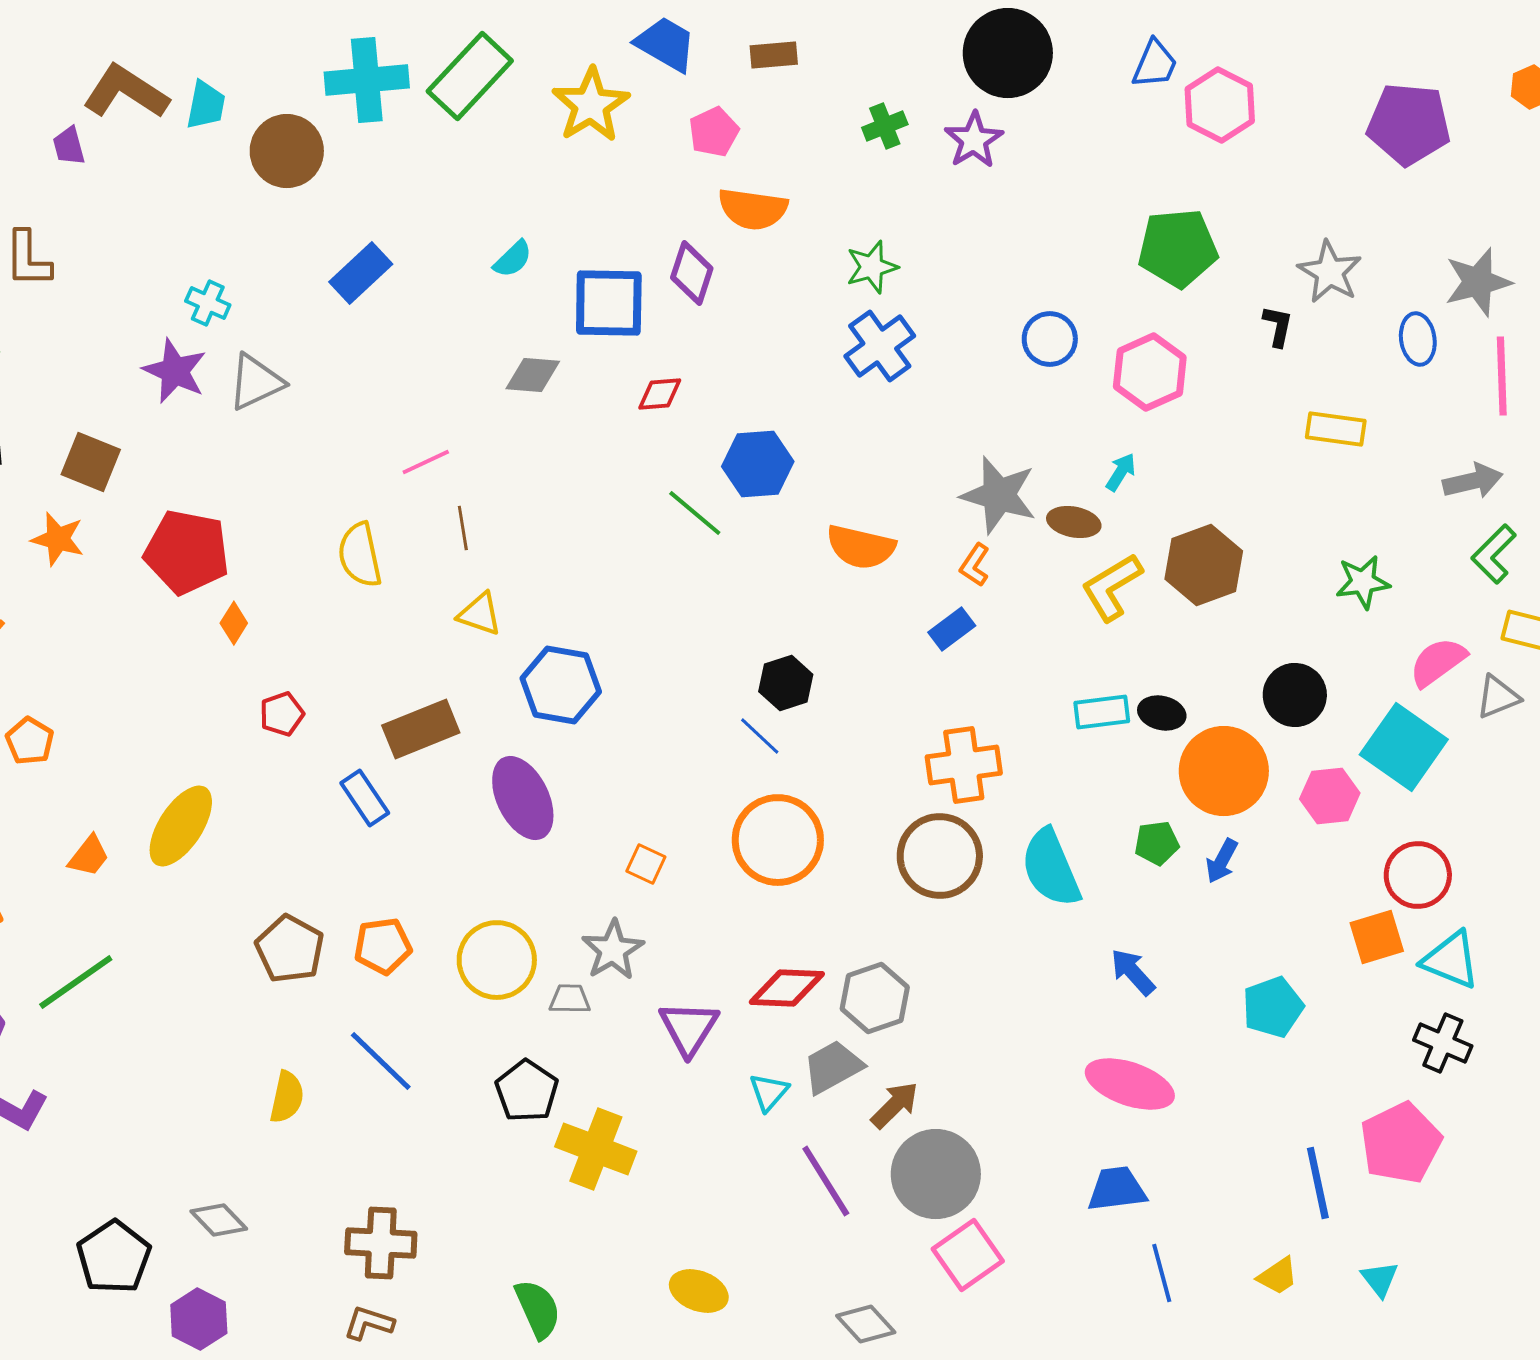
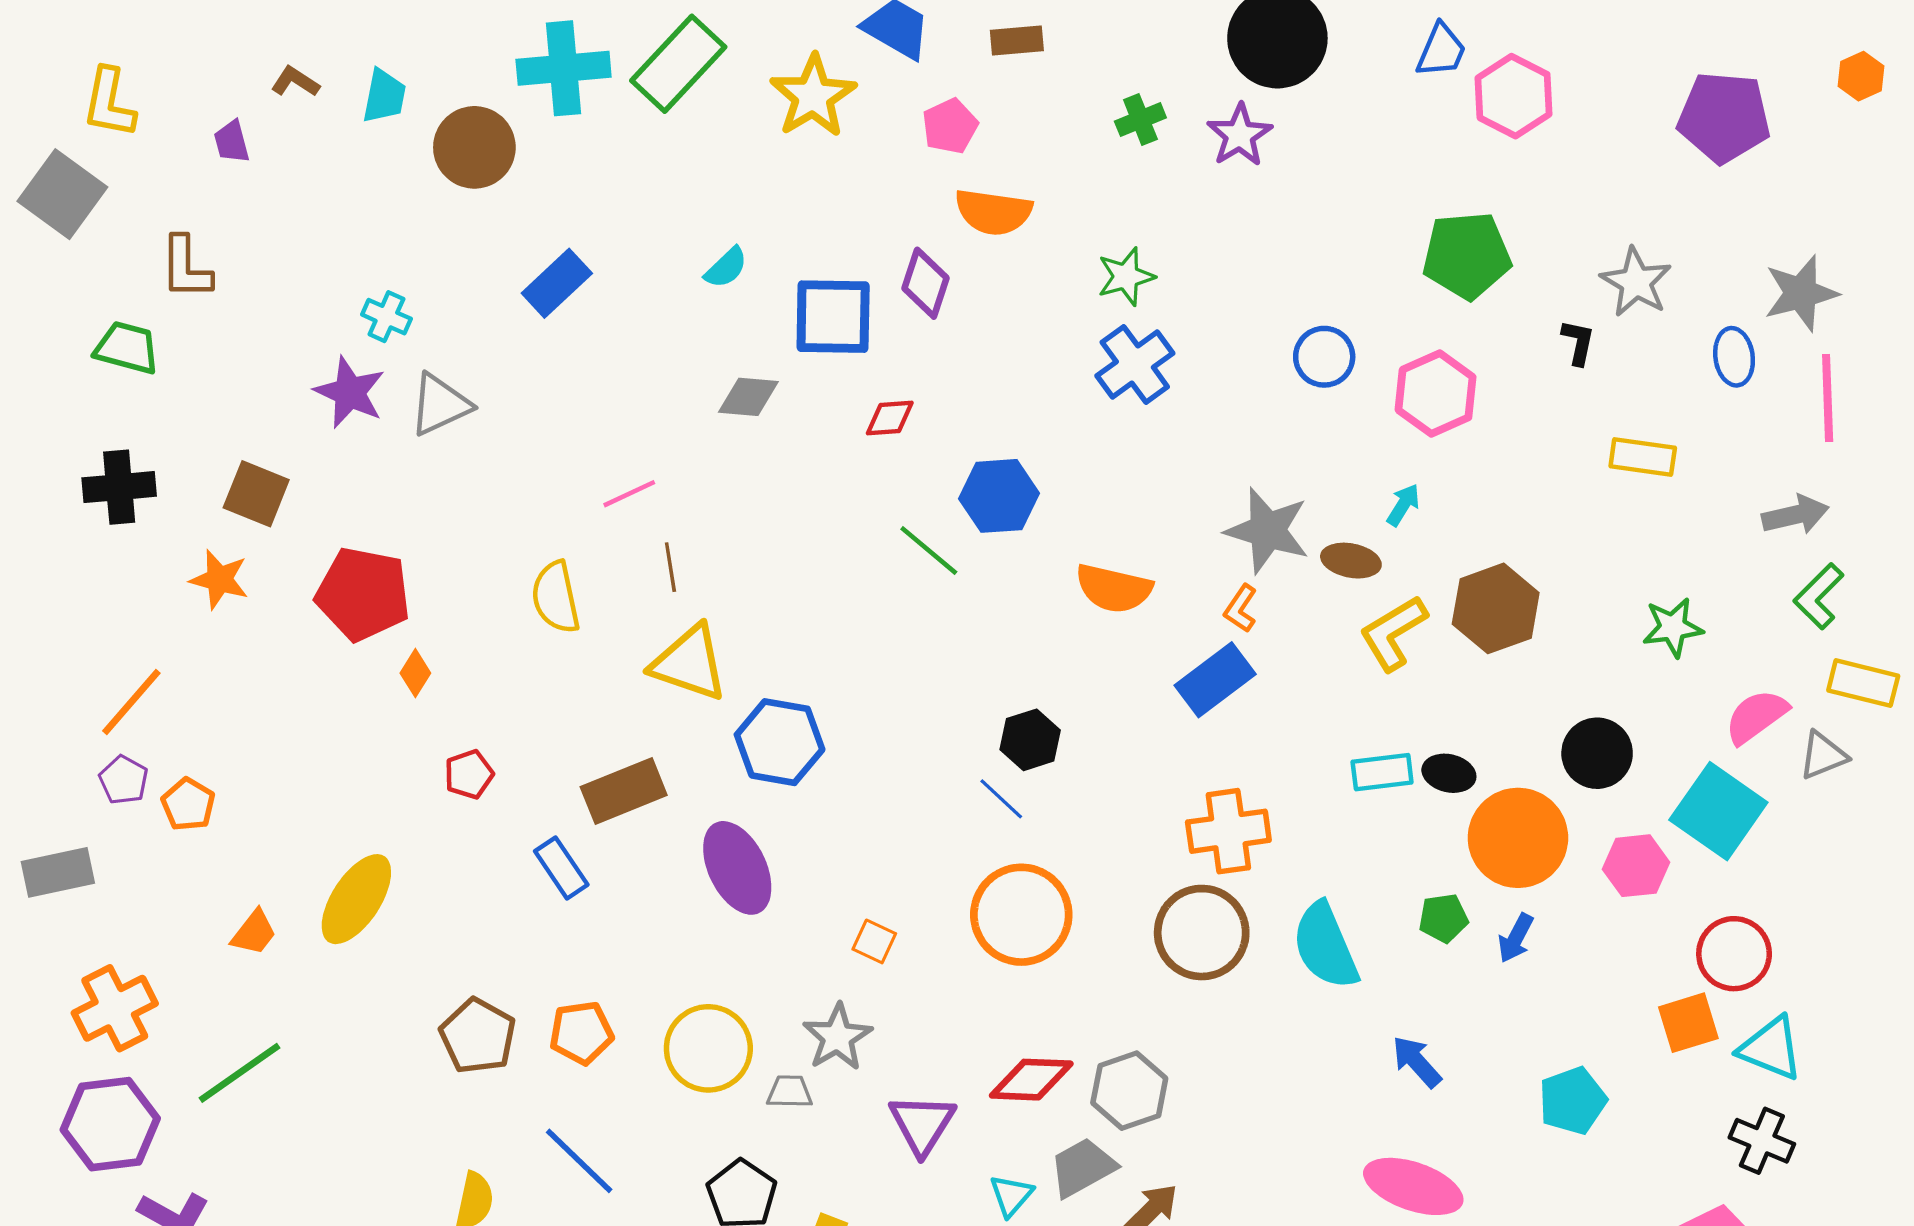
brown L-shape: (126, 92) -> (295, 82), size x0.5
yellow triangle: (480, 614) -> (689, 663), size x1.6
blue rectangle: (952, 629) -> (1215, 680), size x1.5

